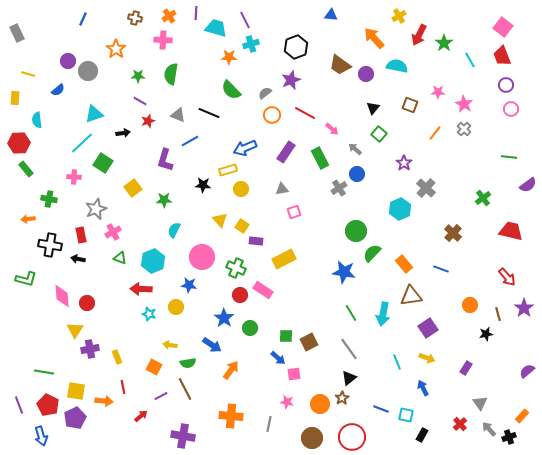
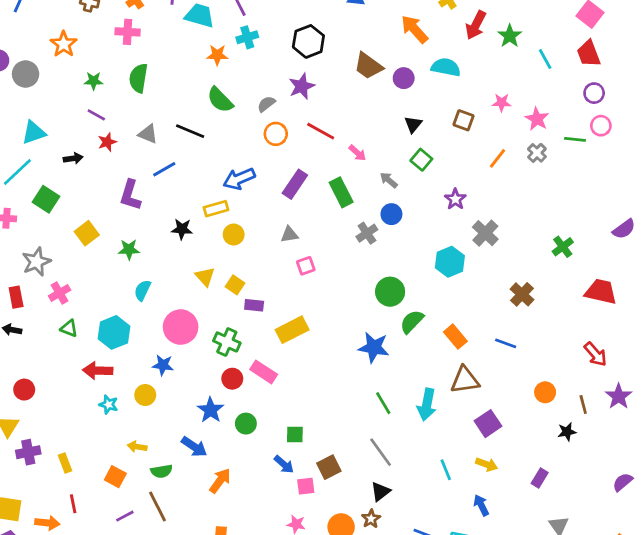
green line: (509, 157) -> (575, 139), moved
brown square: (309, 342) -> (329, 467), moved

